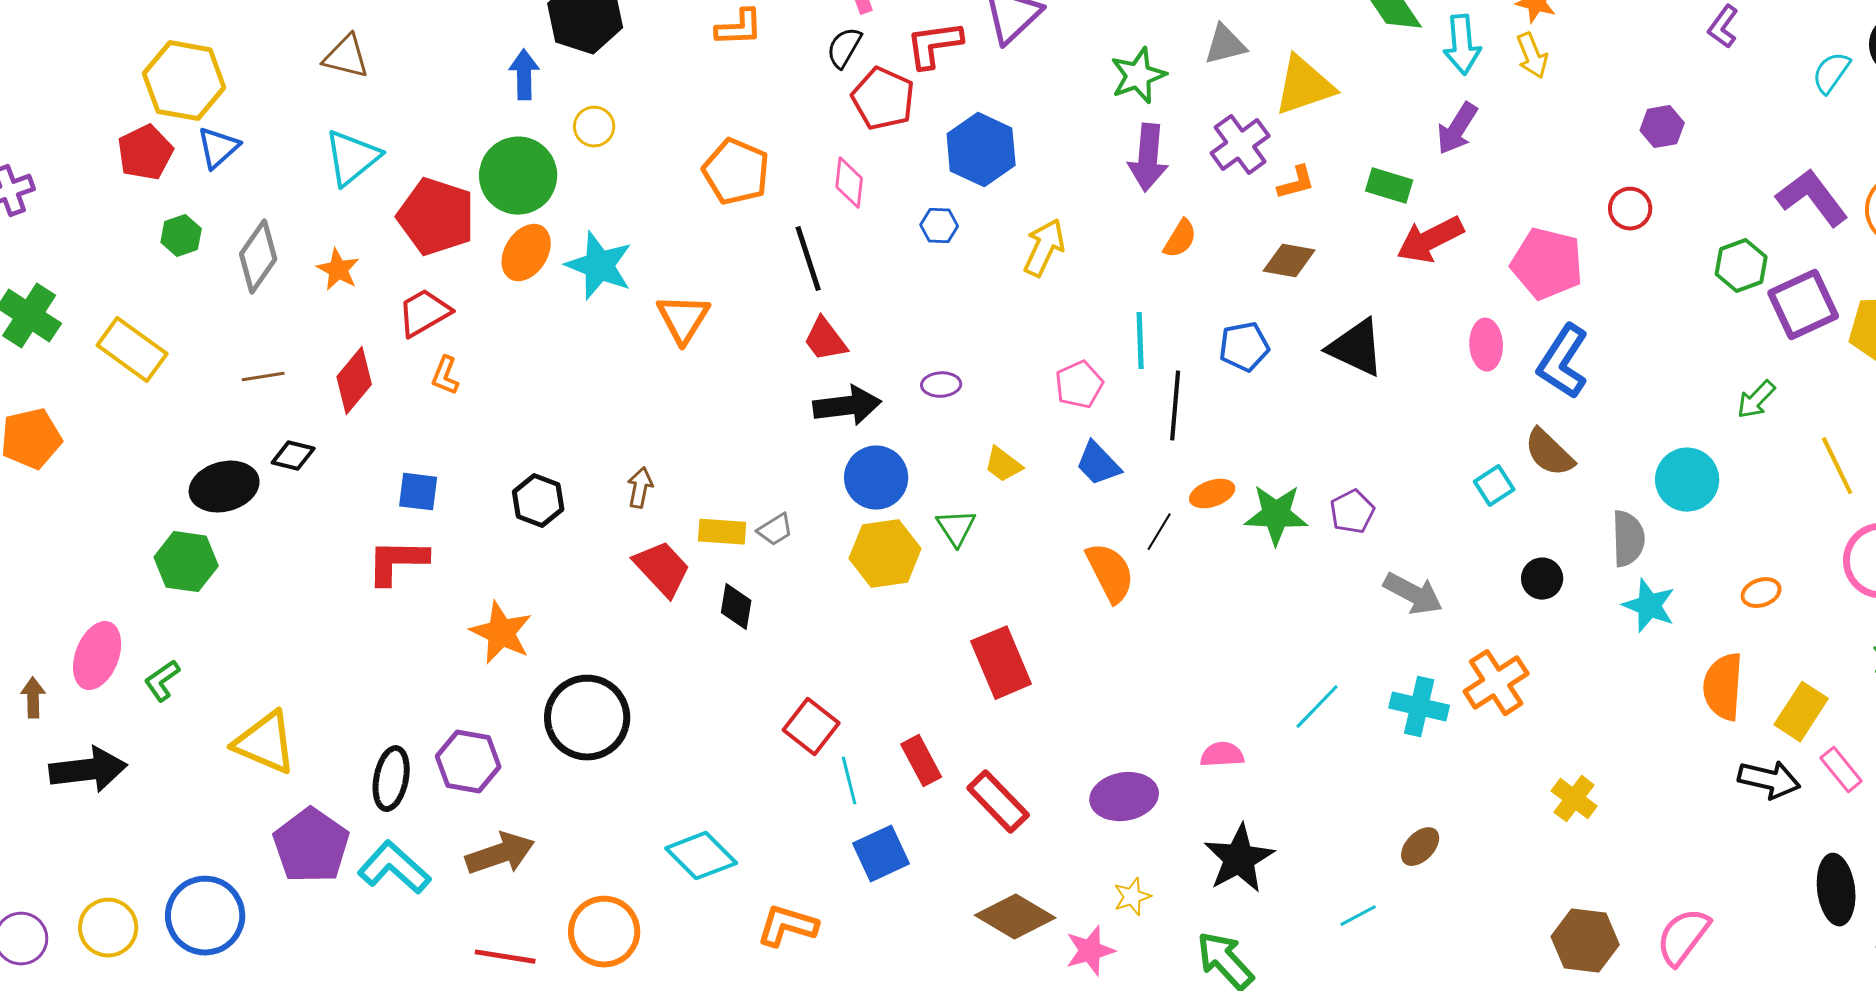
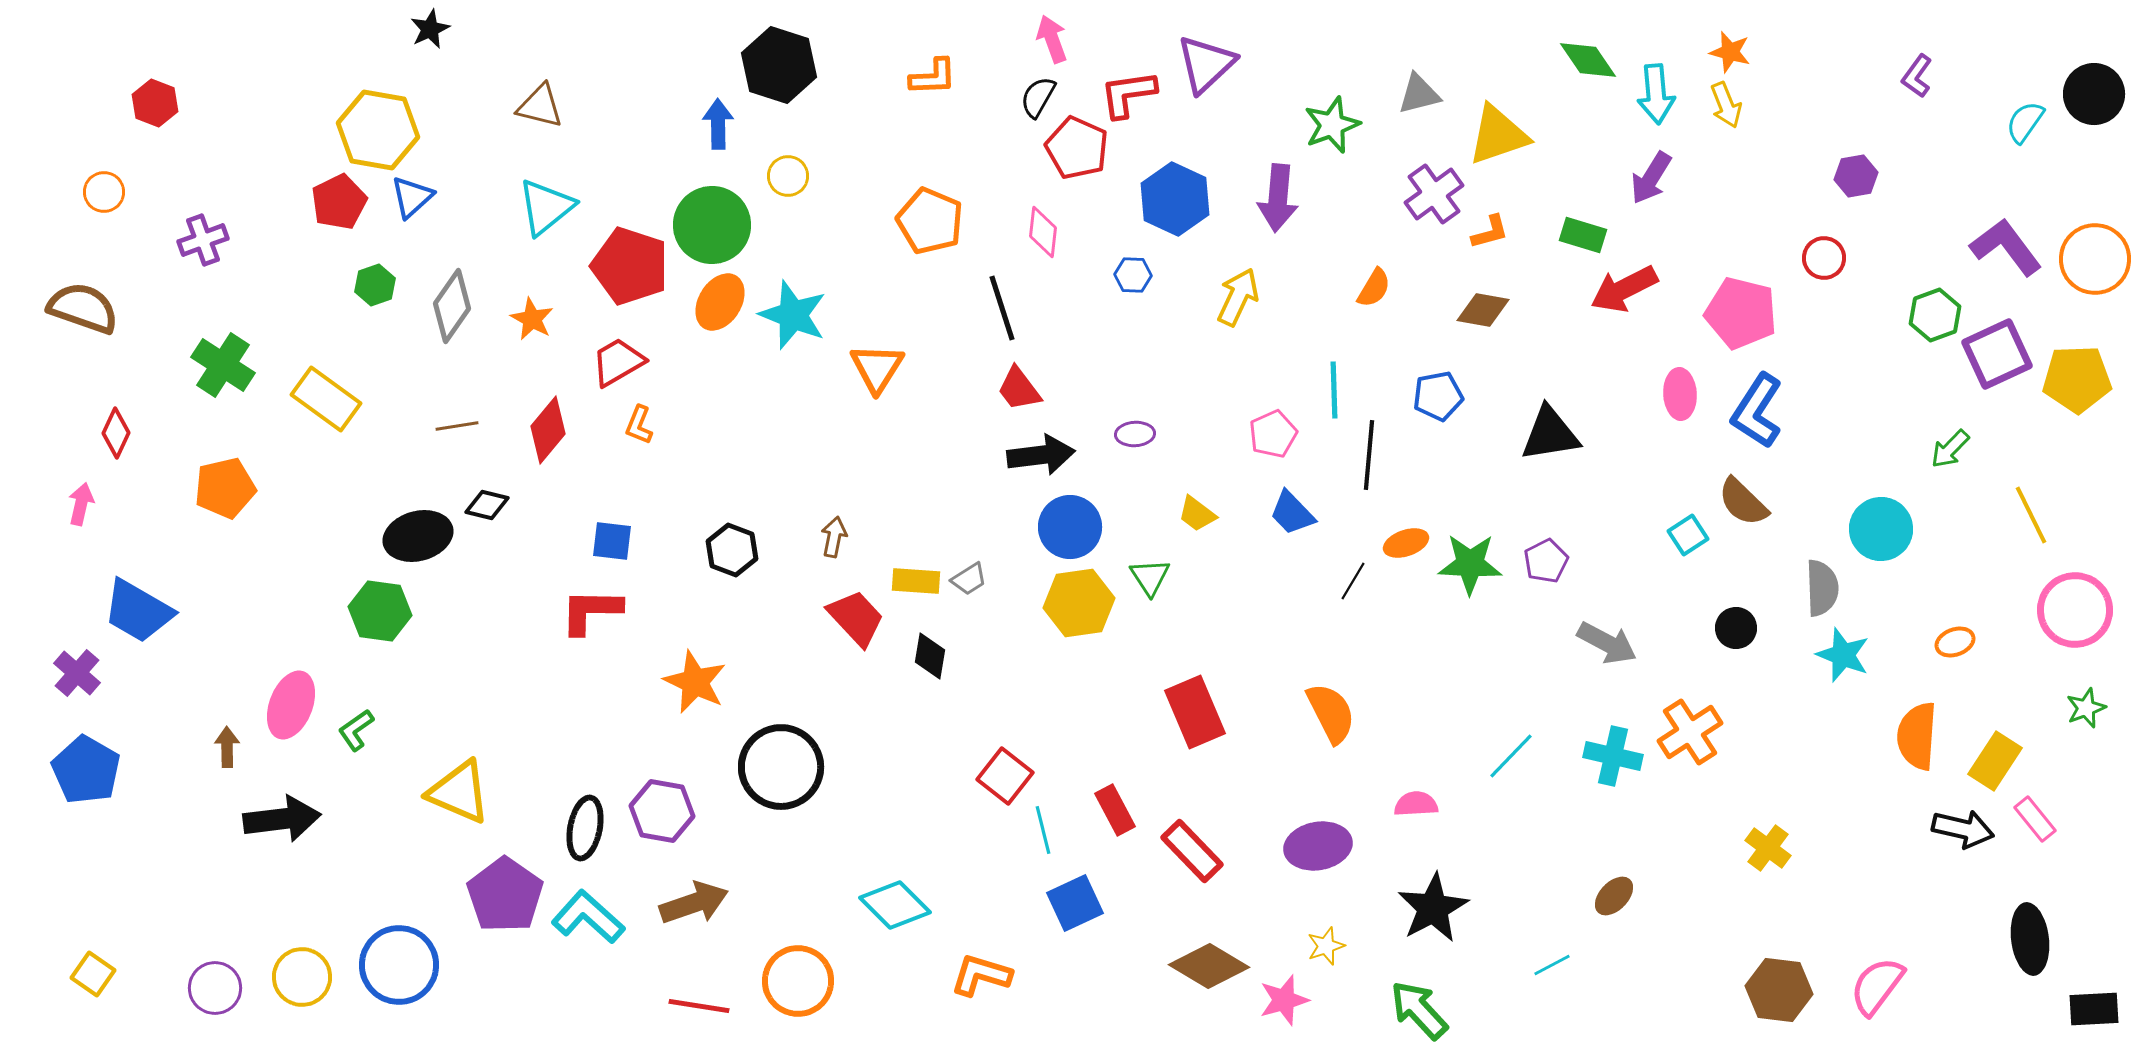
purple arrow: (1148, 158) -> (1278, 198), moved
black triangle: (1356, 348) -> (1550, 434), moved, turned -34
orange semicircle: (1110, 573) -> (1331, 713), moved

